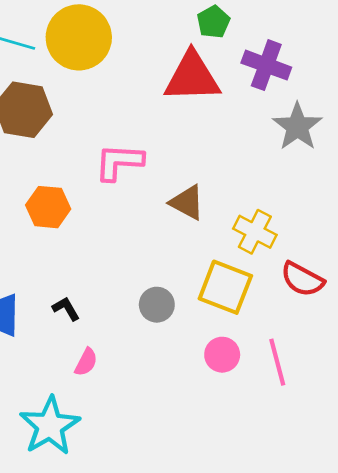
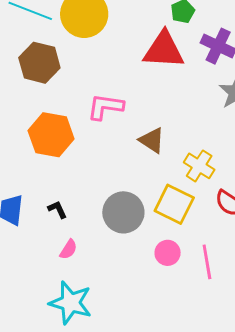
orange hexagon: (48, 207) -> (51, 135), size x1.4
gray circle: (157, 305) -> (123, 212), size x1.6
cyan star: (50, 426) -> (70, 303), moved, turned -30

